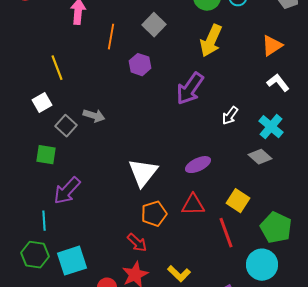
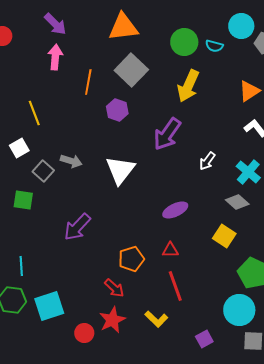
gray square: (154, 25) -> (131, 70), size x1.4
white triangle: (143, 173) -> (120, 170), moved
purple arrow: (67, 191) -> (77, 227), moved
yellow square: (238, 201) -> (224, 236), moved
red triangle: (193, 205) -> (170, 250), size x0.7
red line: (226, 233) -> (175, 286), moved

